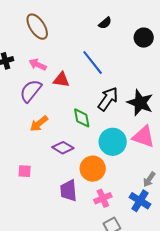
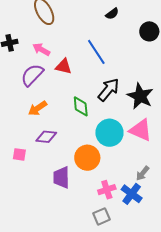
purple diamond: (63, 148) -> (46, 137), moved, turned -30
pink cross: (103, 198) -> (107, 190), moved

